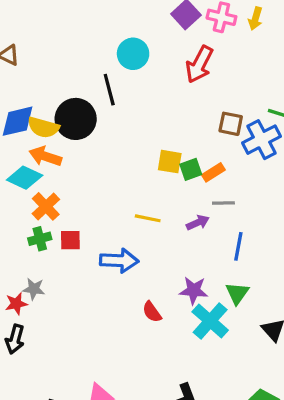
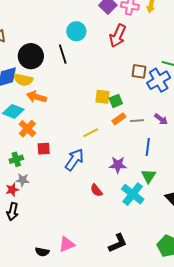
black circle: (76, 119) -> (31, 56), moved
orange arrow: (45, 156) -> (36, 97), moved
orange rectangle: (213, 172) -> (119, 119), moved
yellow line: (148, 218) -> (91, 133), turned -35
purple arrow: (198, 223) -> (161, 119), moved, turned 64
green cross: (40, 239) -> (16, 159), moved
blue arrow: (119, 261) -> (74, 160), turned -55
purple star: (194, 290) -> (118, 165), moved

